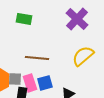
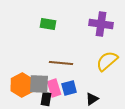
purple cross: (77, 19) -> (101, 24), turned -35
gray square: (15, 79) -> (39, 84), size x1.5

